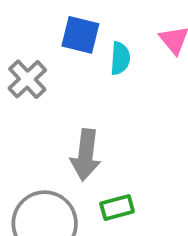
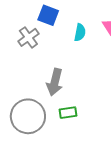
blue square: (80, 35) -> (48, 15), moved

